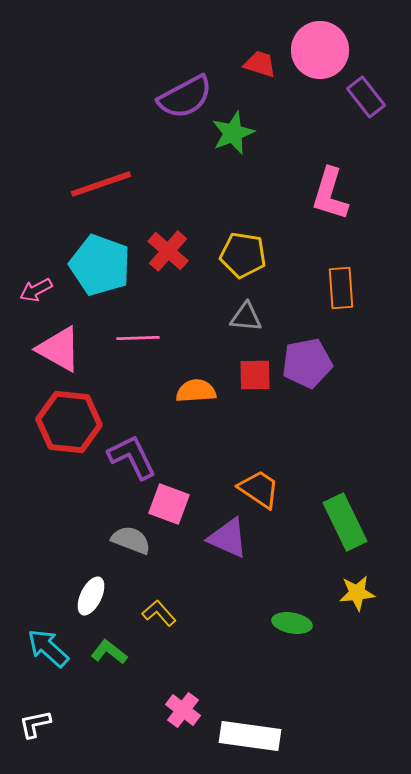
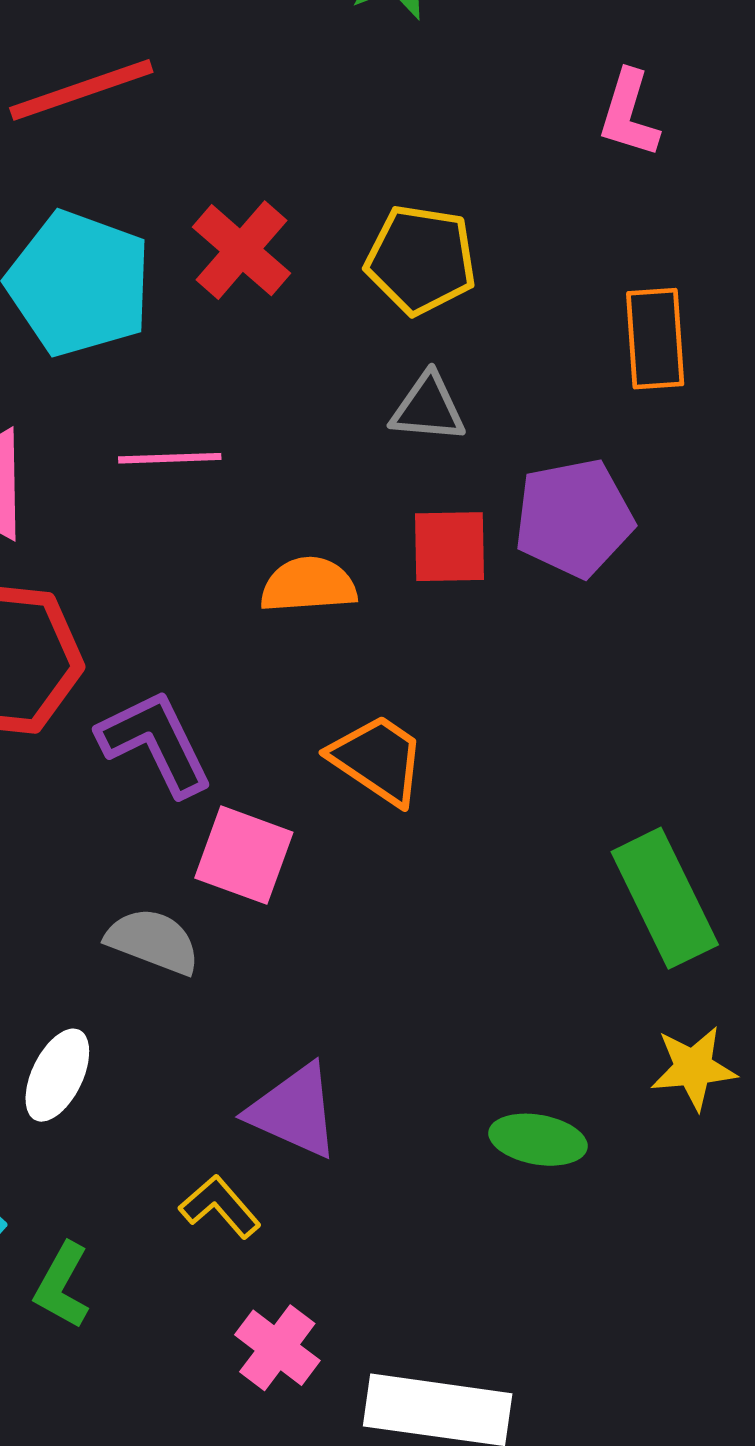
pink L-shape: (330, 194) -> (629, 114), size x0.7
orange trapezoid: (259, 489) -> (378, 759), moved
purple triangle: (228, 538) -> (294, 1111), moved
yellow L-shape: (159, 613) -> (220, 1207), moved
green L-shape: (109, 652) -> (62, 1286), moved, turned -99

